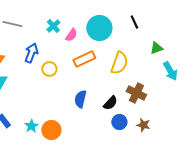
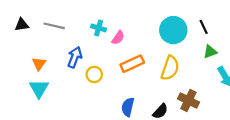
black line: (134, 22) -> (204, 27), moved
cyan cross: (53, 26) -> (99, 28), turned -32
cyan circle: (99, 28) -> (173, 30), moved

